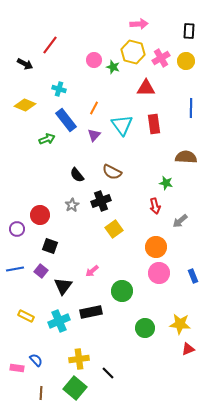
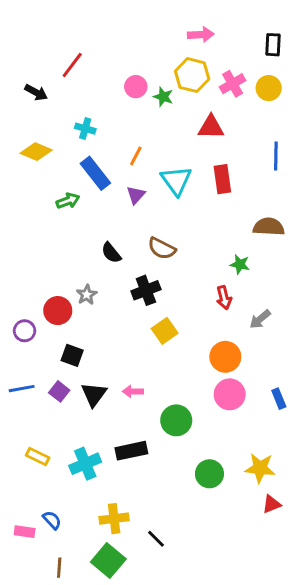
gray star: (72, 205) -> (87, 295), moved
pink arrow: (92, 271) -> (133, 391), turned 40
black triangle: (63, 286) -> (94, 394), moved

